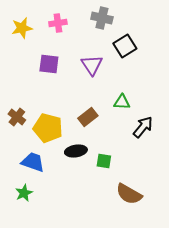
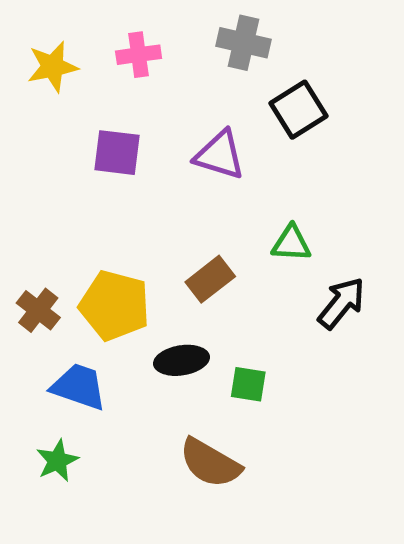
purple triangle: (92, 65) -> (220, 155), turned -40
brown cross: (17, 117) -> (38, 310), moved
brown semicircle: (129, 194) -> (210, 463), moved

